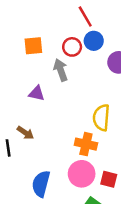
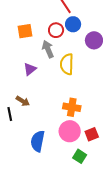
purple triangle: (37, 93) -> (30, 69), turned -48
yellow semicircle: (101, 118) -> (67, 64), moved
red square: (109, 179) -> (92, 134), turned -32

